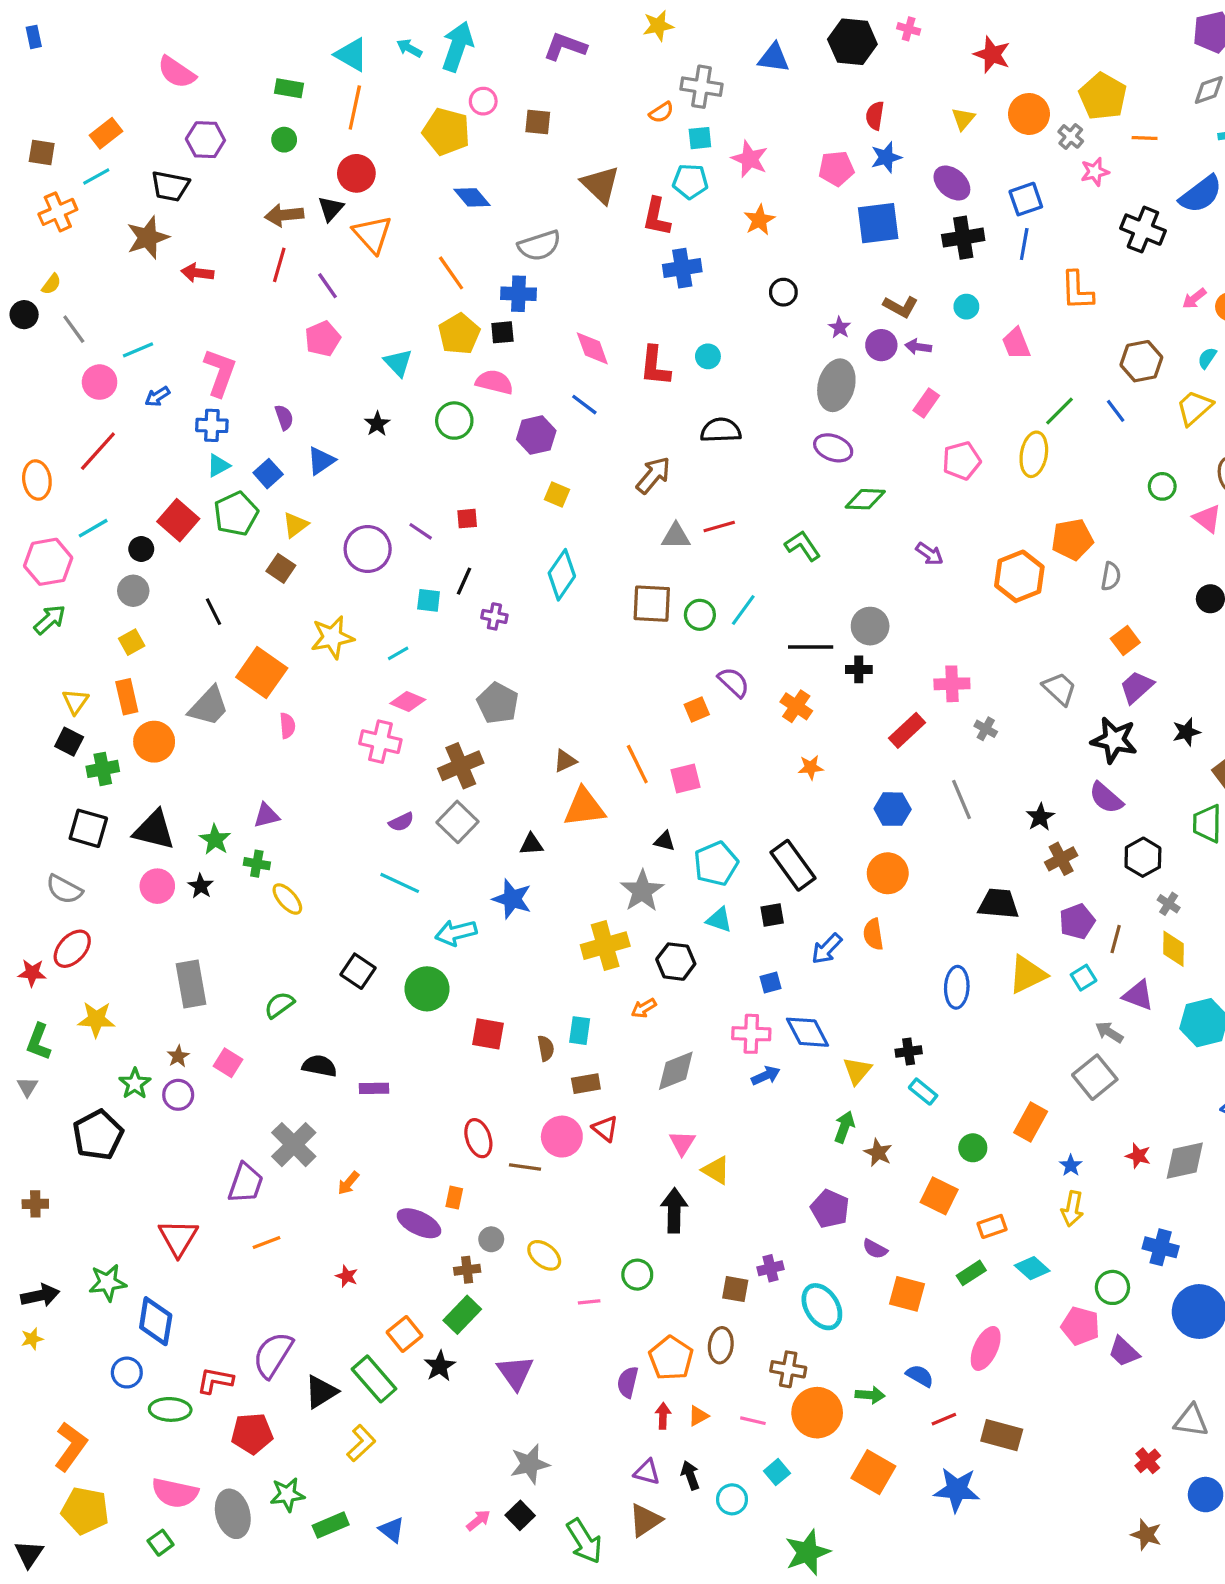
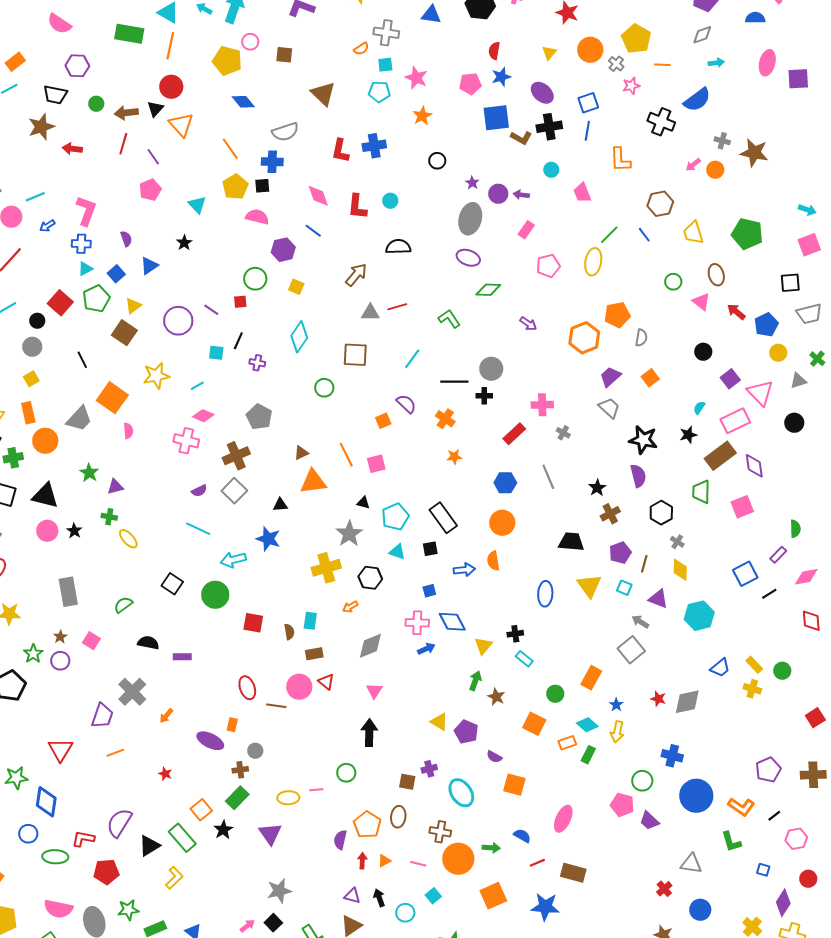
green rectangle: (289, 88) -> (129, 34), size x1.6
green circle: (284, 140) -> (96, 104), moved
red L-shape: (657, 217) -> (340, 151), moved
brown L-shape: (901, 307) -> (521, 138), moved
cyan semicircle: (1207, 358) -> (699, 408), moved
yellow trapezoid: (1194, 408) -> (693, 233), turned -65
green circle: (454, 421) -> (255, 279), moved
brown square: (281, 568) -> (124, 333), size x1.4
green circle: (700, 615) -> (324, 388), moved
purple trapezoid: (1137, 687) -> (610, 377), moved
purple semicircle: (1106, 798) -> (638, 476), turned -145
green star: (215, 840) -> (89, 473), moved
blue arrow: (827, 949) -> (464, 570), turned -140
yellow triangle: (1027, 974) -> (589, 586), turned -40
cyan square: (1084, 978) -> (624, 588), turned -35
yellow triangle: (716, 1170) -> (439, 722), moved
yellow ellipse: (544, 1255) -> (288, 798), moved, turned -40
cyan diamond: (1032, 1268) -> (587, 725), moved
green rectangle: (971, 1273) -> (588, 755), moved, turned -30
orange square: (873, 1472) -> (493, 896), turned 36

